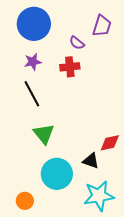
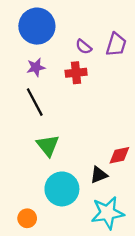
purple trapezoid: (102, 26) -> (116, 45), moved
black triangle: (91, 161) -> (99, 175), turned -42

